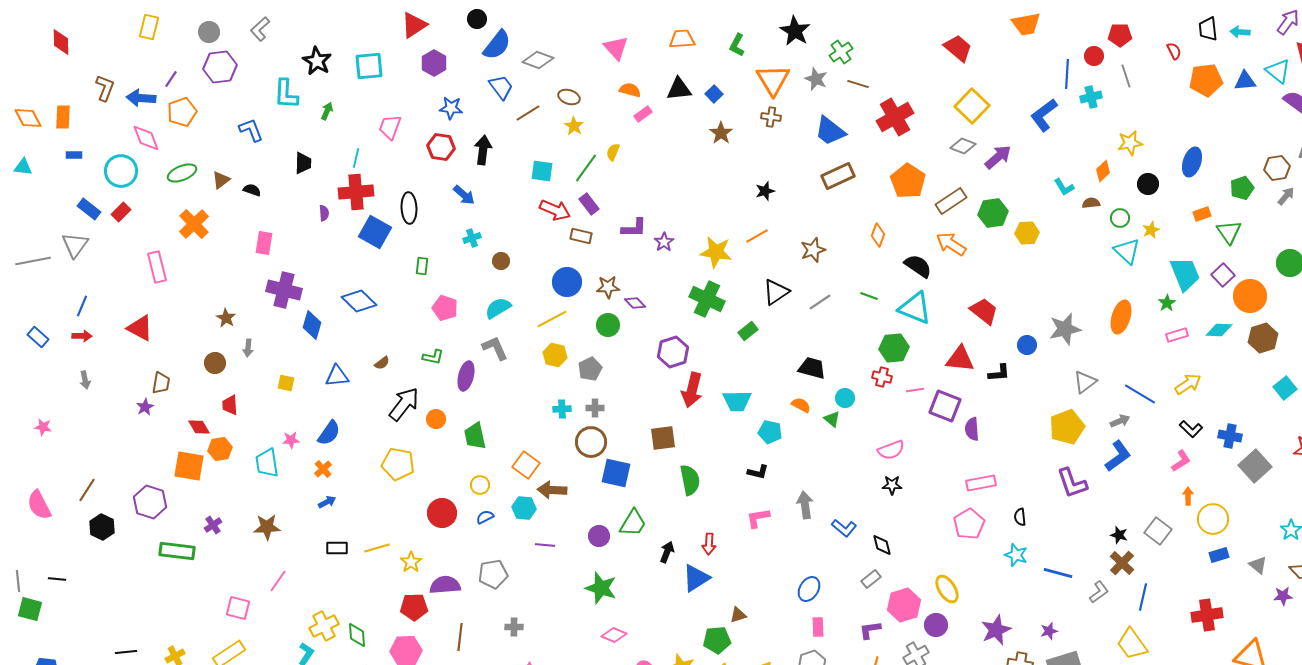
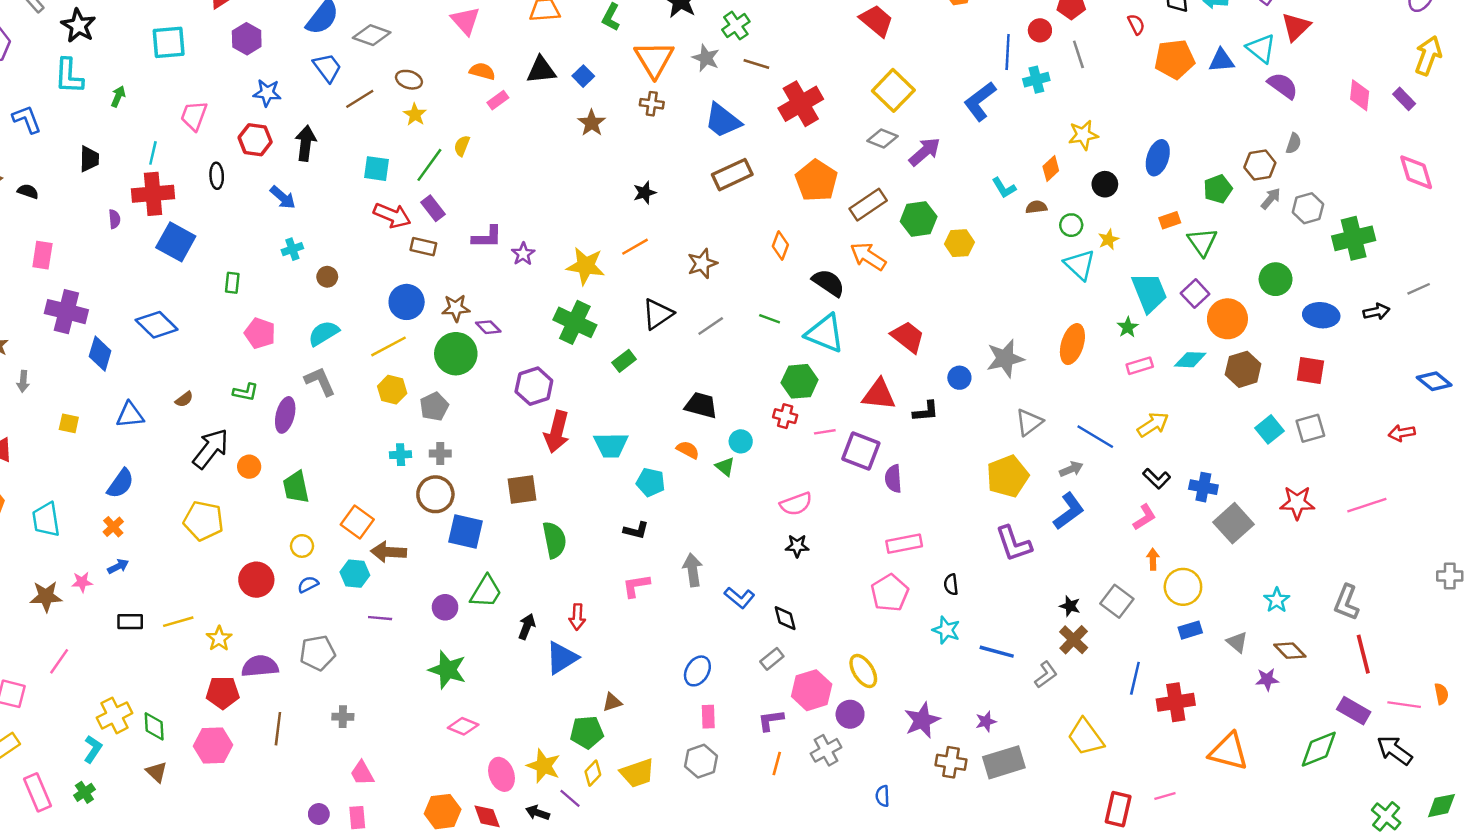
black star: (317, 61) -> (78, 26), moved
black ellipse: (409, 208) -> (217, 176), moved, size x0.7
green circle: (608, 325) -> (456, 354), size x1.5
pink star: (291, 440) -> (82, 582), moved
blue line: (1143, 597) -> (1135, 678), moved

